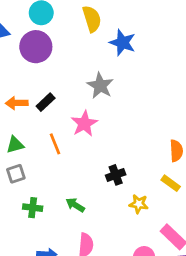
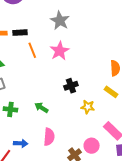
black rectangle: (46, 102) -> (20, 33), turned 40
pink star: (84, 124) -> (60, 51), moved
orange line: (55, 144) -> (32, 50), moved

